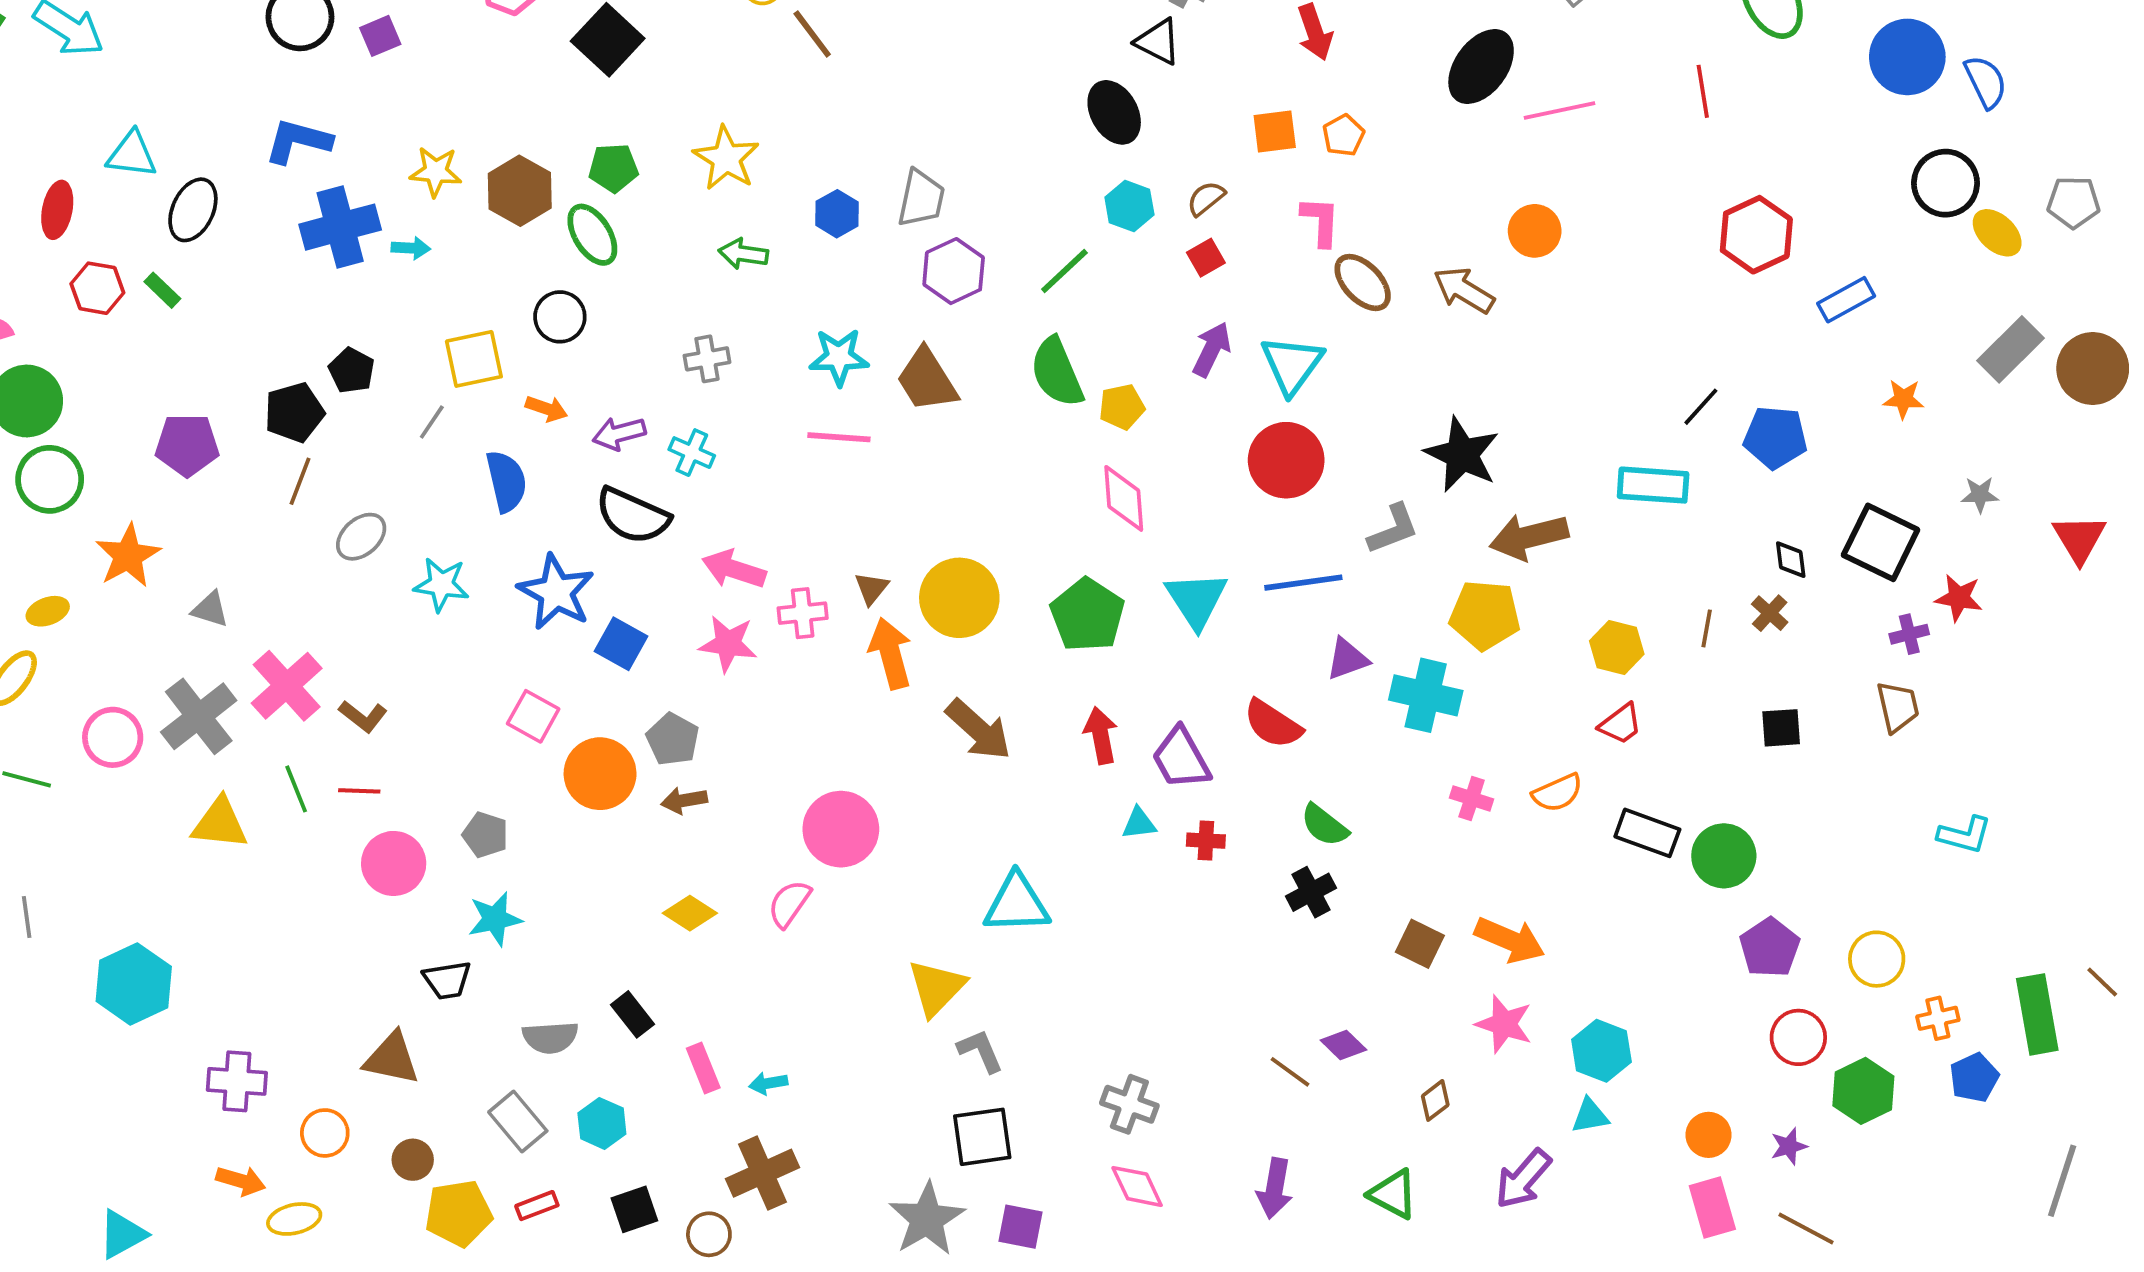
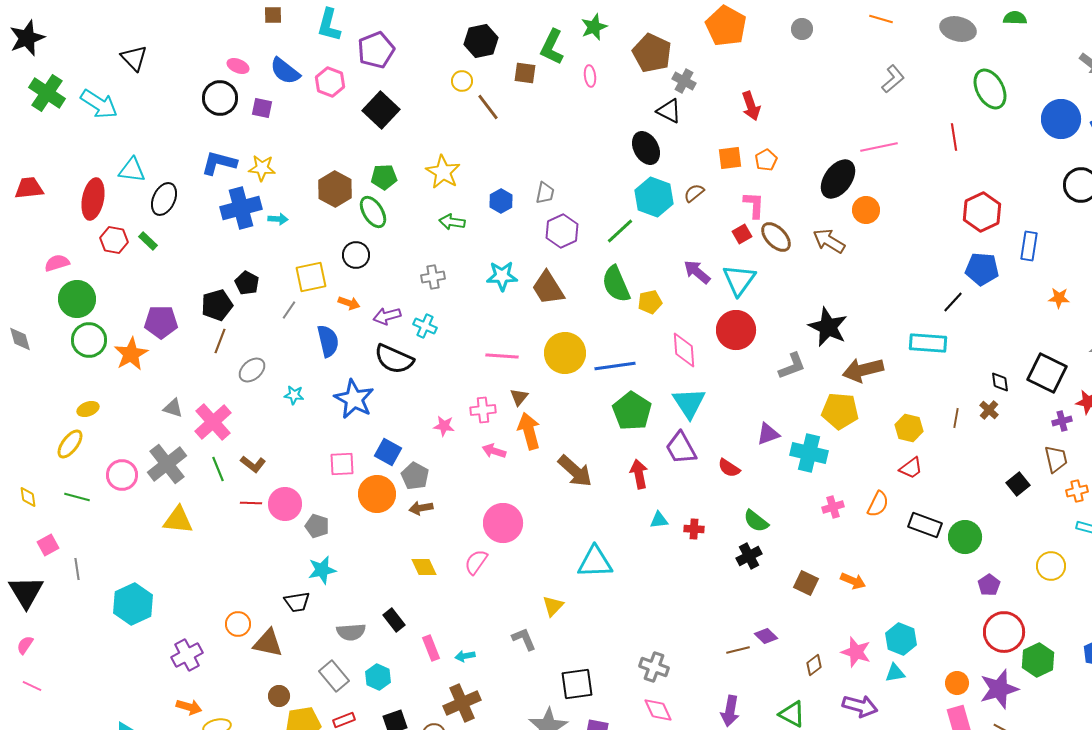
purple square: (380, 36) -> (262, 108), turned 35
black ellipse: (1481, 67) -> (838, 179), moved
yellow star: (436, 172) -> (262, 168), moved
gray trapezoid: (921, 198) -> (545, 193), size x0.7
cyan hexagon: (1129, 206) -> (654, 197), size x1.5
red ellipse: (57, 210) -> (93, 199), size x1.4
red square: (1206, 258) -> (742, 234), moved
blue rectangle: (1846, 300) -> (1029, 246), turned -52
purple arrow: (1212, 349) -> (697, 272), turned -76
pink line: (839, 437) -> (502, 356), moved
blue pentagon: (1775, 437) -> (982, 269), moved
pink diamond: (1124, 498) -> (684, 350), moved
orange star: (128, 556) -> (131, 354), moved
pink arrow: (734, 569) -> (494, 451), moved, size x0.7
blue line: (1303, 583) -> (615, 366), moved
cyan star: (441, 584) -> (294, 395), size x0.7
yellow circle: (959, 598) -> (565, 353), moved
blue square: (621, 644) -> (388, 452), moved
pink star: (728, 644) -> (444, 426), size x0.7
pink cross: (287, 686) -> (213, 422), moved
pink square: (533, 716) -> (342, 464), turned -32
red semicircle: (1273, 724) -> (729, 468), size x0.7
black square: (1781, 728) -> (1018, 484), moved, turned -35
purple trapezoid: (1181, 758) -> (681, 448), moved
green line: (296, 789) -> (218, 469), moved
orange semicircle: (1558, 793) -> (878, 504), turned -40
pink cross: (1472, 799) -> (833, 507), turned -35
pink circle: (394, 863) -> (285, 504), moved
yellow diamond: (690, 913) -> (424, 567), turned 32
orange arrow: (1510, 940) -> (853, 581), size x0.7
purple pentagon: (1770, 948) -> (989, 585), size x0.7
yellow circle: (1877, 959) -> (1051, 566), moved
yellow triangle: (936, 988) -> (553, 606), size x0.7
orange cross: (1938, 1018) -> (1077, 491), moved
pink star: (1504, 1024) -> (856, 652), moved
red circle: (1798, 1037) -> (1004, 632), size x1.4
gray L-shape: (980, 1051) -> (524, 639), moved
brown line: (1290, 1072) -> (738, 650), turned -50
purple cross: (237, 1081) -> (187, 655), turned -32
orange circle: (325, 1133) -> (238, 624), moved
purple star: (1789, 1146) -> (999, 689), size x2.0
purple arrow: (1523, 1179) -> (860, 706), turned -116

